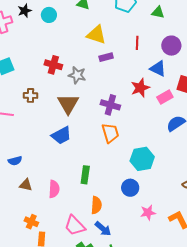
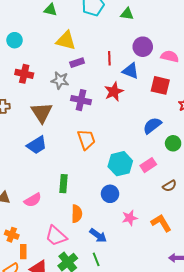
cyan circle: (49, 15) -> (15, 40), moved
red line: (137, 43) -> (109, 58), moved
gray star: (77, 75) -> (60, 80), moved
pink rectangle: (165, 97) -> (148, 165), moved
purple cross: (110, 105) -> (81, 100), moved
pink semicircle: (54, 189) -> (33, 200), turned 60
blue arrow: (103, 229) -> (98, 235), moved

